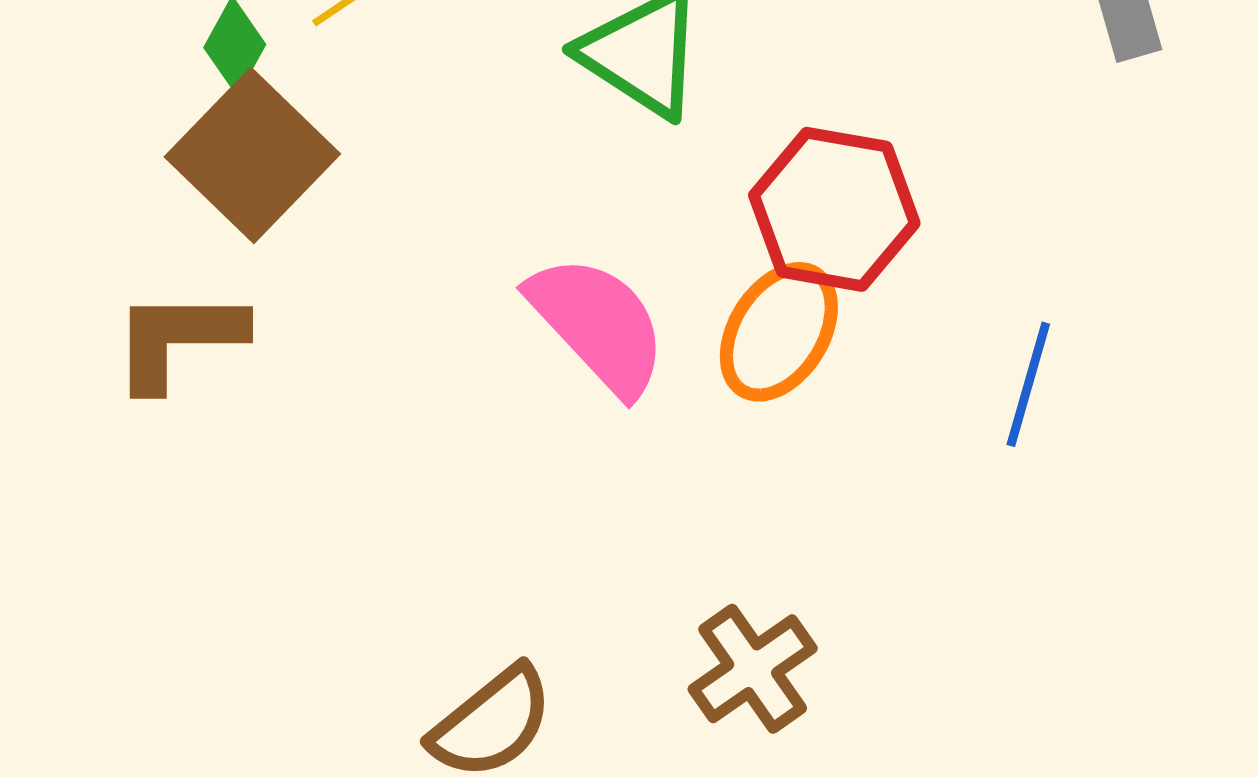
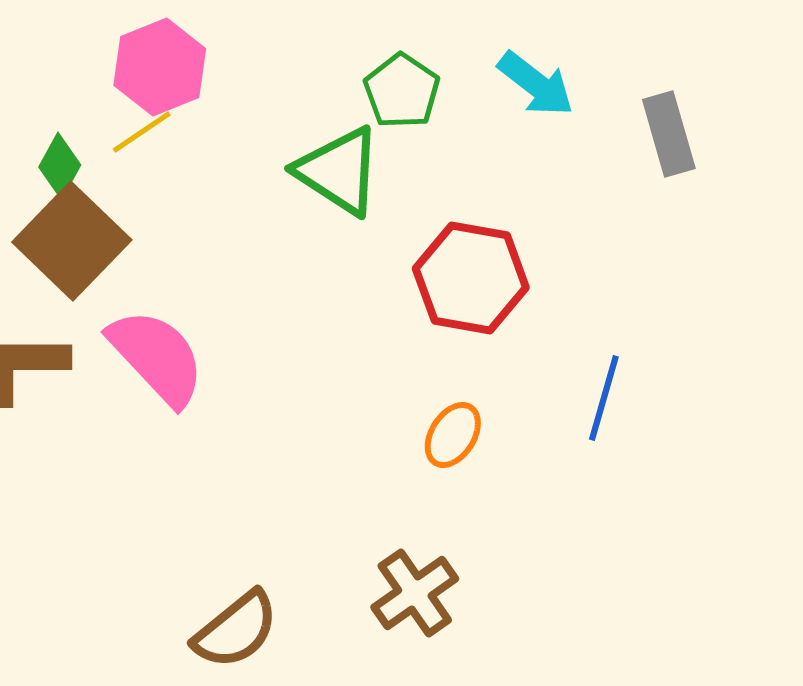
pink semicircle: (598, 325) -> (157, 357), moved
orange ellipse: (779, 332) -> (453, 435), moved, size x0.7

